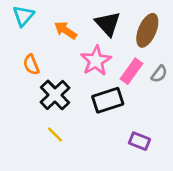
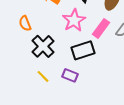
purple rectangle: (139, 141) -> (70, 75), moved

